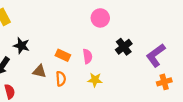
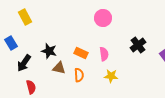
pink circle: (100, 18) -> (103, 18), moved
black star: (21, 46) -> (49, 51), moved

